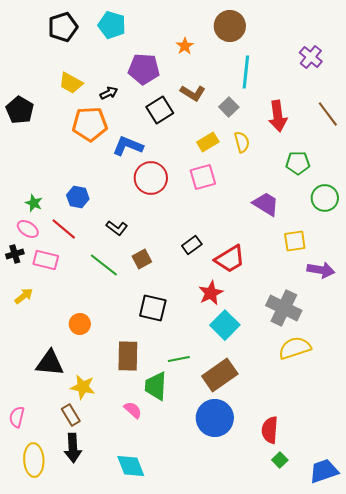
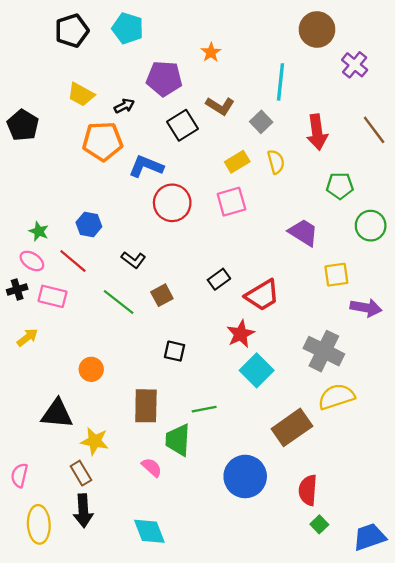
brown circle: (230, 26) -> (317, 29), moved
black square: (153, 308) -> (174, 351), size x0.7
brown rectangle: (220, 375) -> (292, 427), moved

